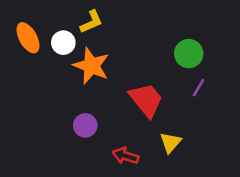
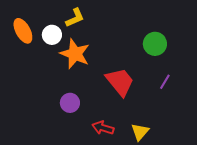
purple line: (198, 88) -> (165, 82), moved
yellow triangle: (170, 142) -> (140, 132), moved

